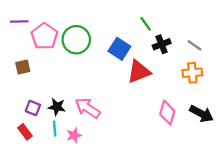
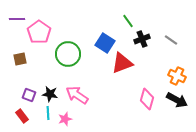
green circle: (76, 40) -> (68, 54), moved
orange cross: (192, 73) -> (177, 76), moved, turned 30

